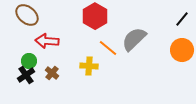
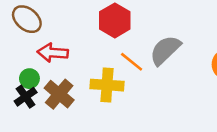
yellow cross: (89, 66) -> (107, 85), size x1.4
brown cross: (52, 73) -> (59, 94), size x1.6

